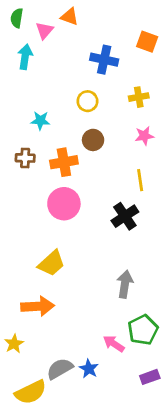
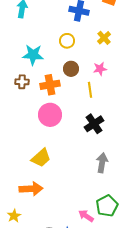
yellow cross: (139, 97) -> (104, 38), turned -32
cyan star: (40, 121) -> (33, 55), size x1.5
pink star: (144, 136) -> (100, 69), moved
yellow line: (140, 180) -> (90, 90), moved
gray arrow: (125, 284) -> (102, 163), moved

